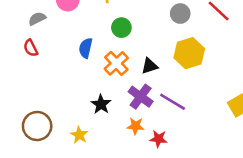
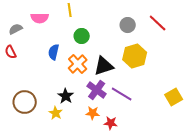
black triangle: (150, 66) -> (104, 66), size x1.5
brown circle: (37, 126) -> (25, 102), moved
yellow star: (79, 135) -> (56, 113), moved

